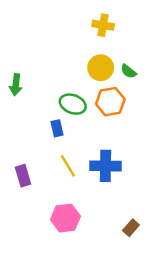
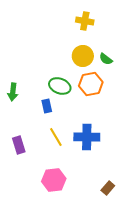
green arrow: (16, 85) -> (13, 92), moved

